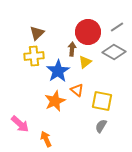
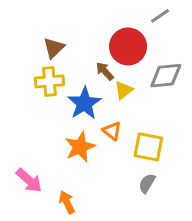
gray line: (117, 27) -> (160, 16), moved
brown arrow: (72, 49) -> (105, 71), turned -48
gray diamond: (114, 52) -> (166, 76), turned -35

